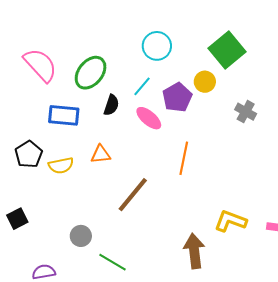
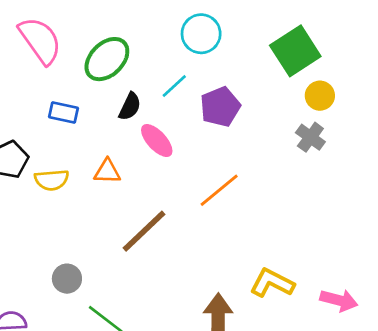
yellow circle: (205, 82) -> (320, 96), moved
blue rectangle: (64, 115) -> (64, 113), size x0.7
pink ellipse: (149, 118) -> (157, 141), moved
orange line: (184, 158) -> (219, 190), turned 32

